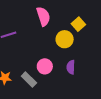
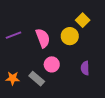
pink semicircle: (43, 16) -> (43, 38), moved
purple semicircle: (71, 67) -> (85, 68), moved

